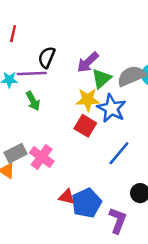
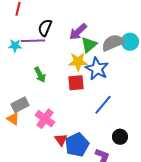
green arrow: (33, 101) -> (40, 75), moved
red square: (85, 126) -> (76, 83), turned -36
pink cross: (42, 157) -> (45, 119), moved
red triangle: (67, 197) -> (61, 140), turned 40

